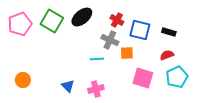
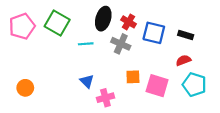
black ellipse: (82, 17) -> (103, 19), moved, turned -35
orange square: (127, 53) -> (133, 77), moved
cyan line: (97, 59) -> (86, 44), moved
cyan pentagon: (177, 77) -> (194, 85), turned -30
blue triangle: (68, 86) -> (87, 81), moved

